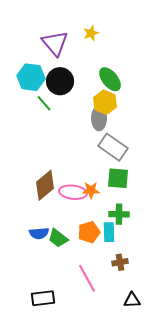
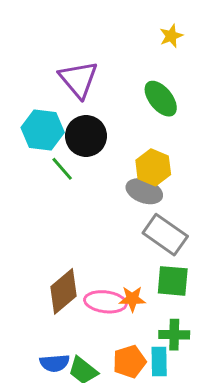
yellow star: (91, 33) -> (171, 36), moved
green ellipse: (110, 79) -> (161, 99), moved
gray ellipse: (99, 118) -> (144, 191), turned -70

